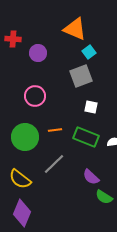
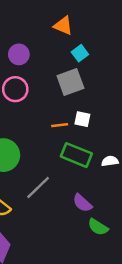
orange triangle: (75, 29) -> (63, 26), size x0.7
pink circle: (35, 96) -> (15, 89), moved
orange line: (55, 130) -> (60, 125), moved

